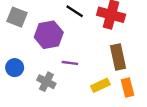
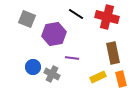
blue circle: (15, 68) -> (33, 67), moved

